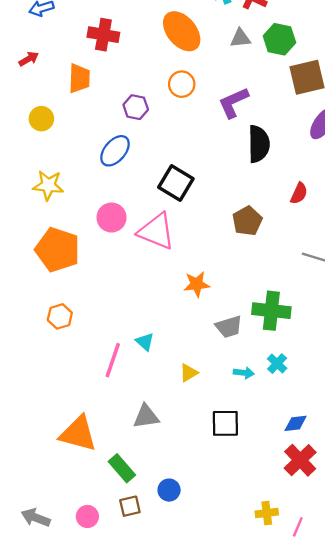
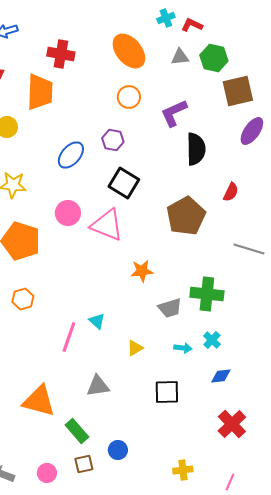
orange trapezoid: (79, 78) -> (40, 92), size x1.4
purple hexagon: (136, 107) -> (113, 140), moved
brown pentagon: (247, 221) -> (186, 216), size x1.5
blue diamond: (296, 423) -> (221, 376), moved
yellow cross: (267, 513) -> (183, 470), moved

